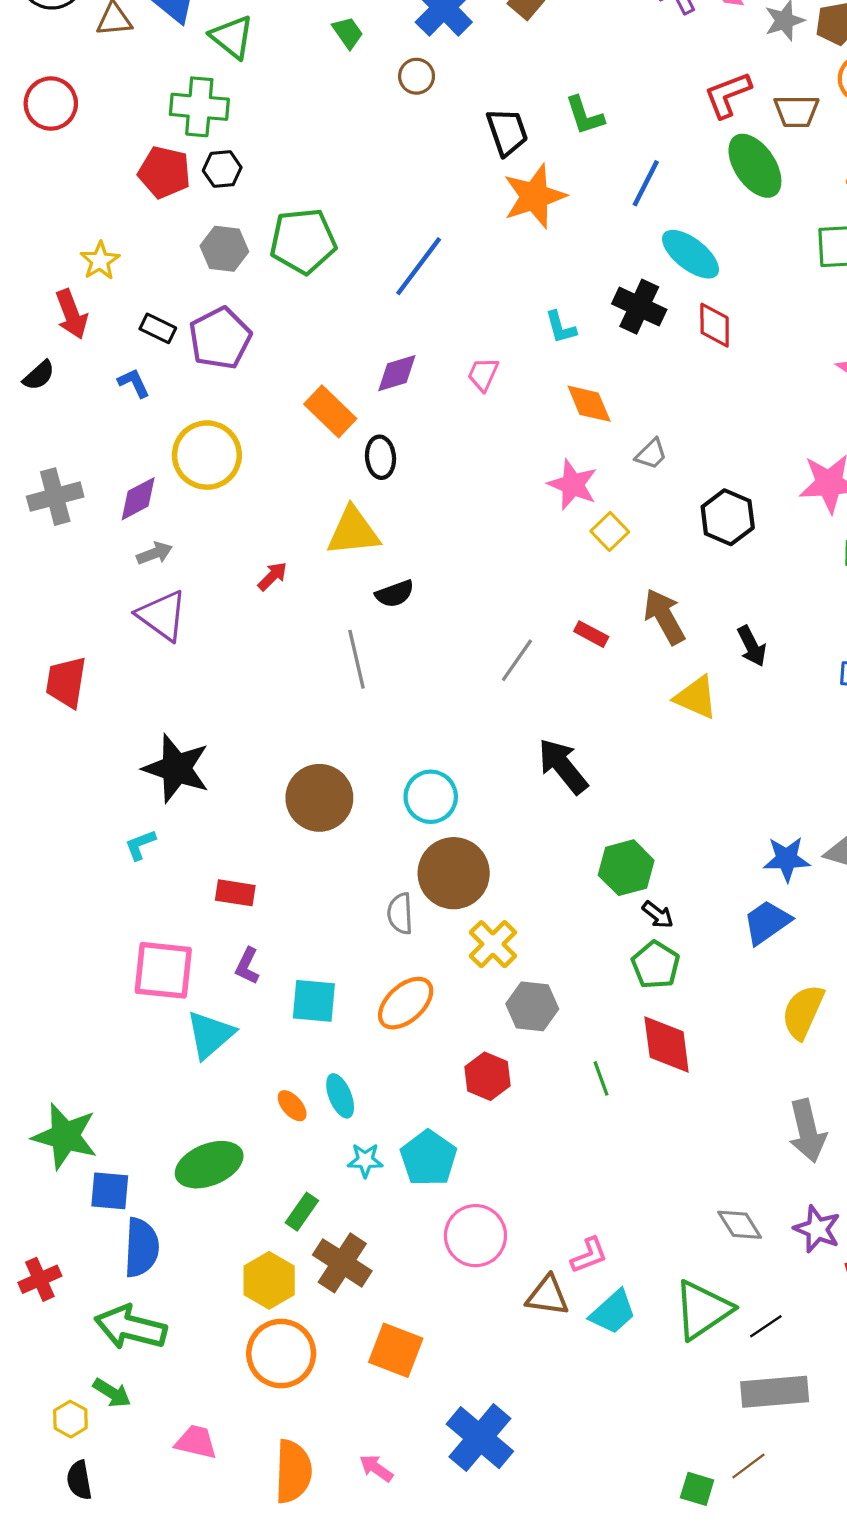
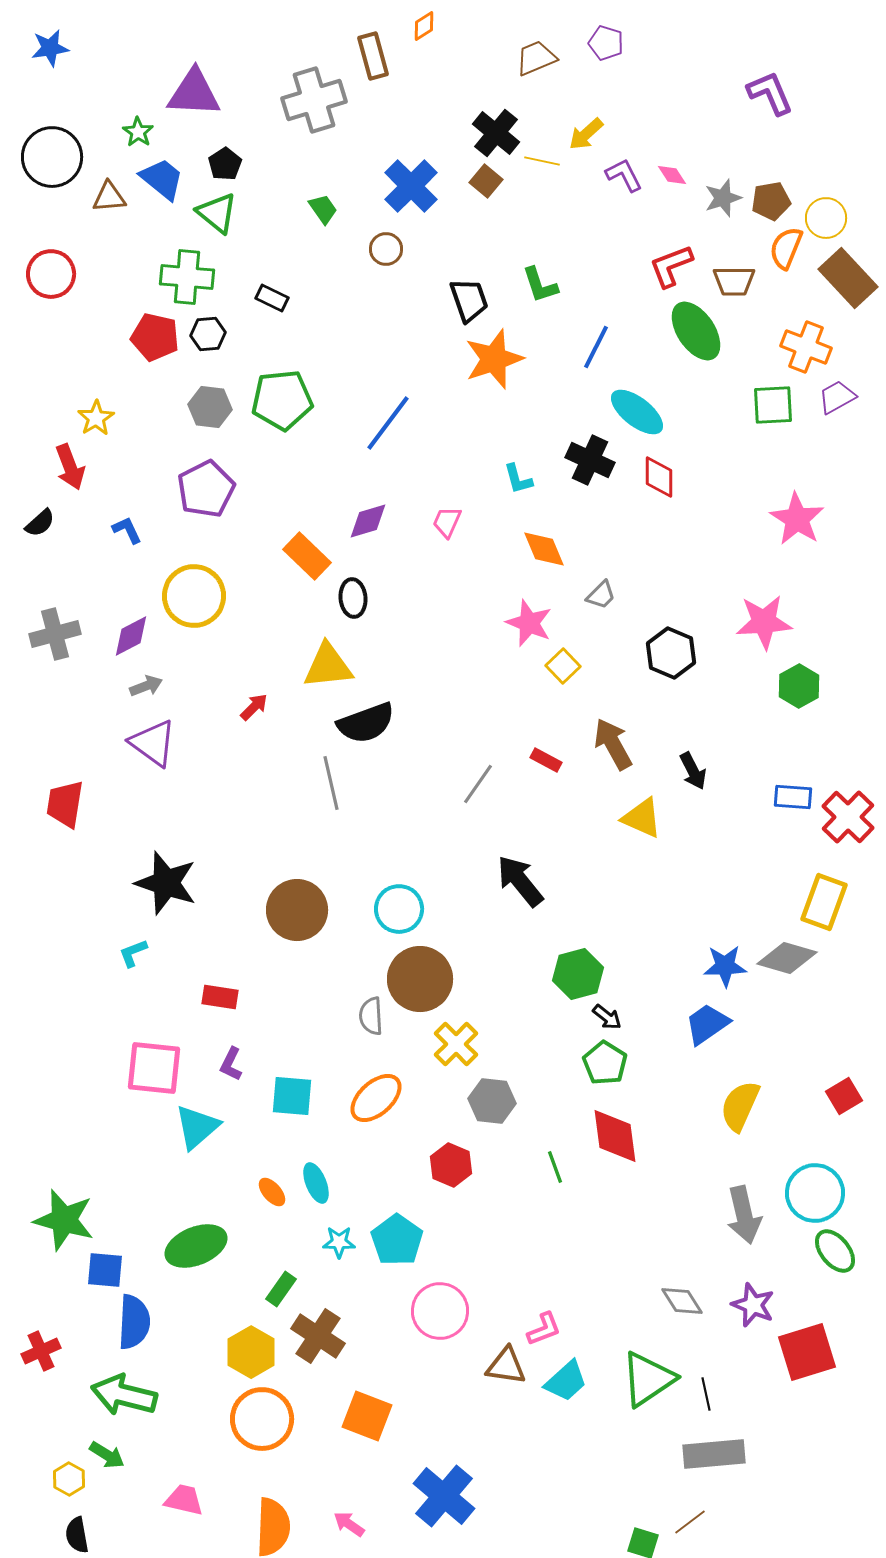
black rectangle: (158, 328) -> (272, 298), moved
black semicircle: (395, 594) -> (366, 723), size x1.6
black line: (766, 1326) -> (706, 1394), turned -68

